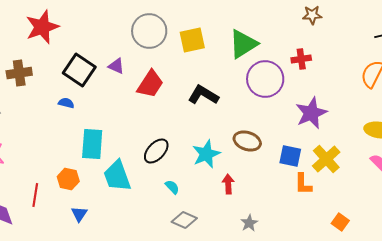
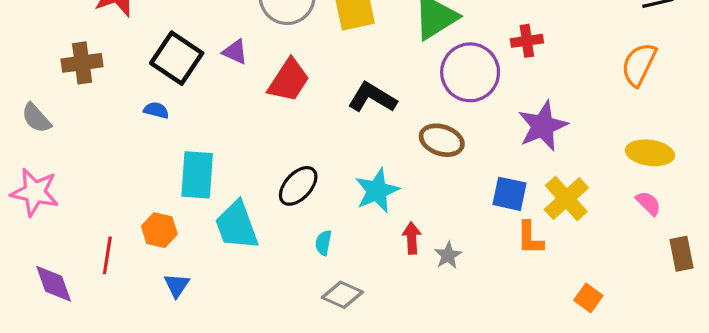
brown ellipse: (247, 141) -> (442, 140), moved
cyan semicircle: (172, 187) -> (323, 243), turned -126
gray star: (249, 223) -> (448, 255), moved

